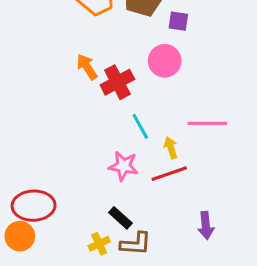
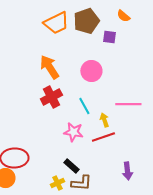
pink circle: (165, 61) -> (91, 71), moved
orange arrow: (87, 67) -> (49, 67), size x1.4
red cross: (117, 82) -> (51, 97), moved

